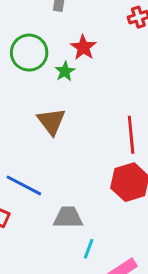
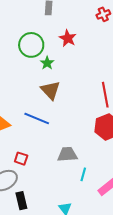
green star: (65, 71) -> (47, 63), moved
blue line: (24, 185) -> (37, 118), moved

